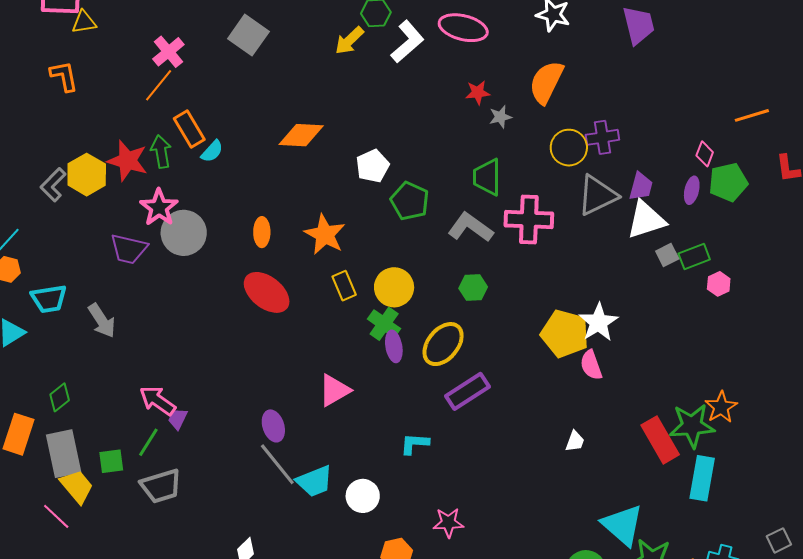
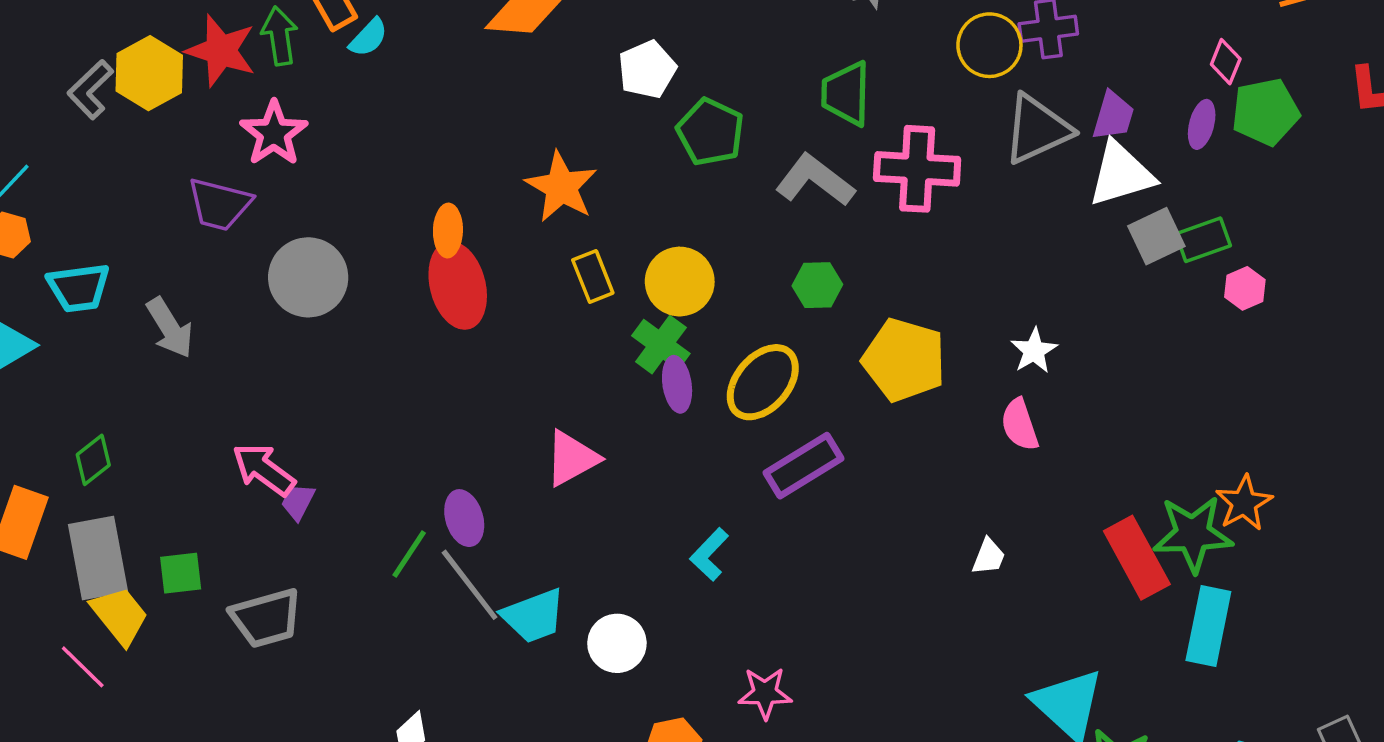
orange ellipse: (262, 232) -> (448, 231), moved
gray circle: (184, 233) -> (308, 277), moved
gray square: (667, 255) -> (1156, 236), size x1.4
red ellipse: (267, 292) -> (458, 285), turned 36
white star: (598, 322) -> (1034, 351), size x0.7
yellow pentagon: (565, 334) -> (904, 360), moved
green line: (148, 442) -> (409, 554), moved
cyan L-shape: (415, 444) -> (709, 554), turned -52

